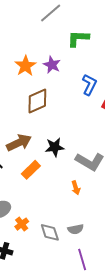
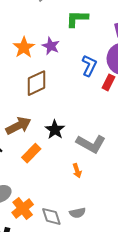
black star: (55, 147) -> (55, 130), turned -30
orange cross: (22, 224) -> (23, 208), size x1.5

